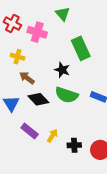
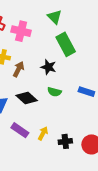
green triangle: (63, 14) -> (55, 17), moved
brown arrow: (27, 78) -> (19, 69), moved, turned 84
green semicircle: (67, 95) -> (54, 92), size x0.6

